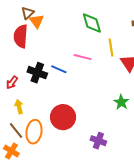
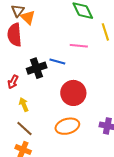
black cross: (37, 73) -> (37, 68), turned -30
red circle: (63, 117) -> (73, 93), moved
orange ellipse: (34, 132) -> (67, 126), moved, turned 75

